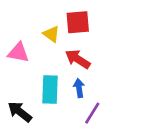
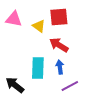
pink triangle: (18, 53) -> (14, 19), moved
purple line: (92, 113) -> (70, 86), turned 30

